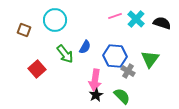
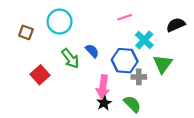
cyan cross: (136, 19) -> (144, 40), moved
black semicircle: (162, 23) -> (176, 25), turned -42
blue semicircle: (85, 47) -> (92, 51), turned -72
gray cross: (128, 71) -> (139, 77), turned -32

